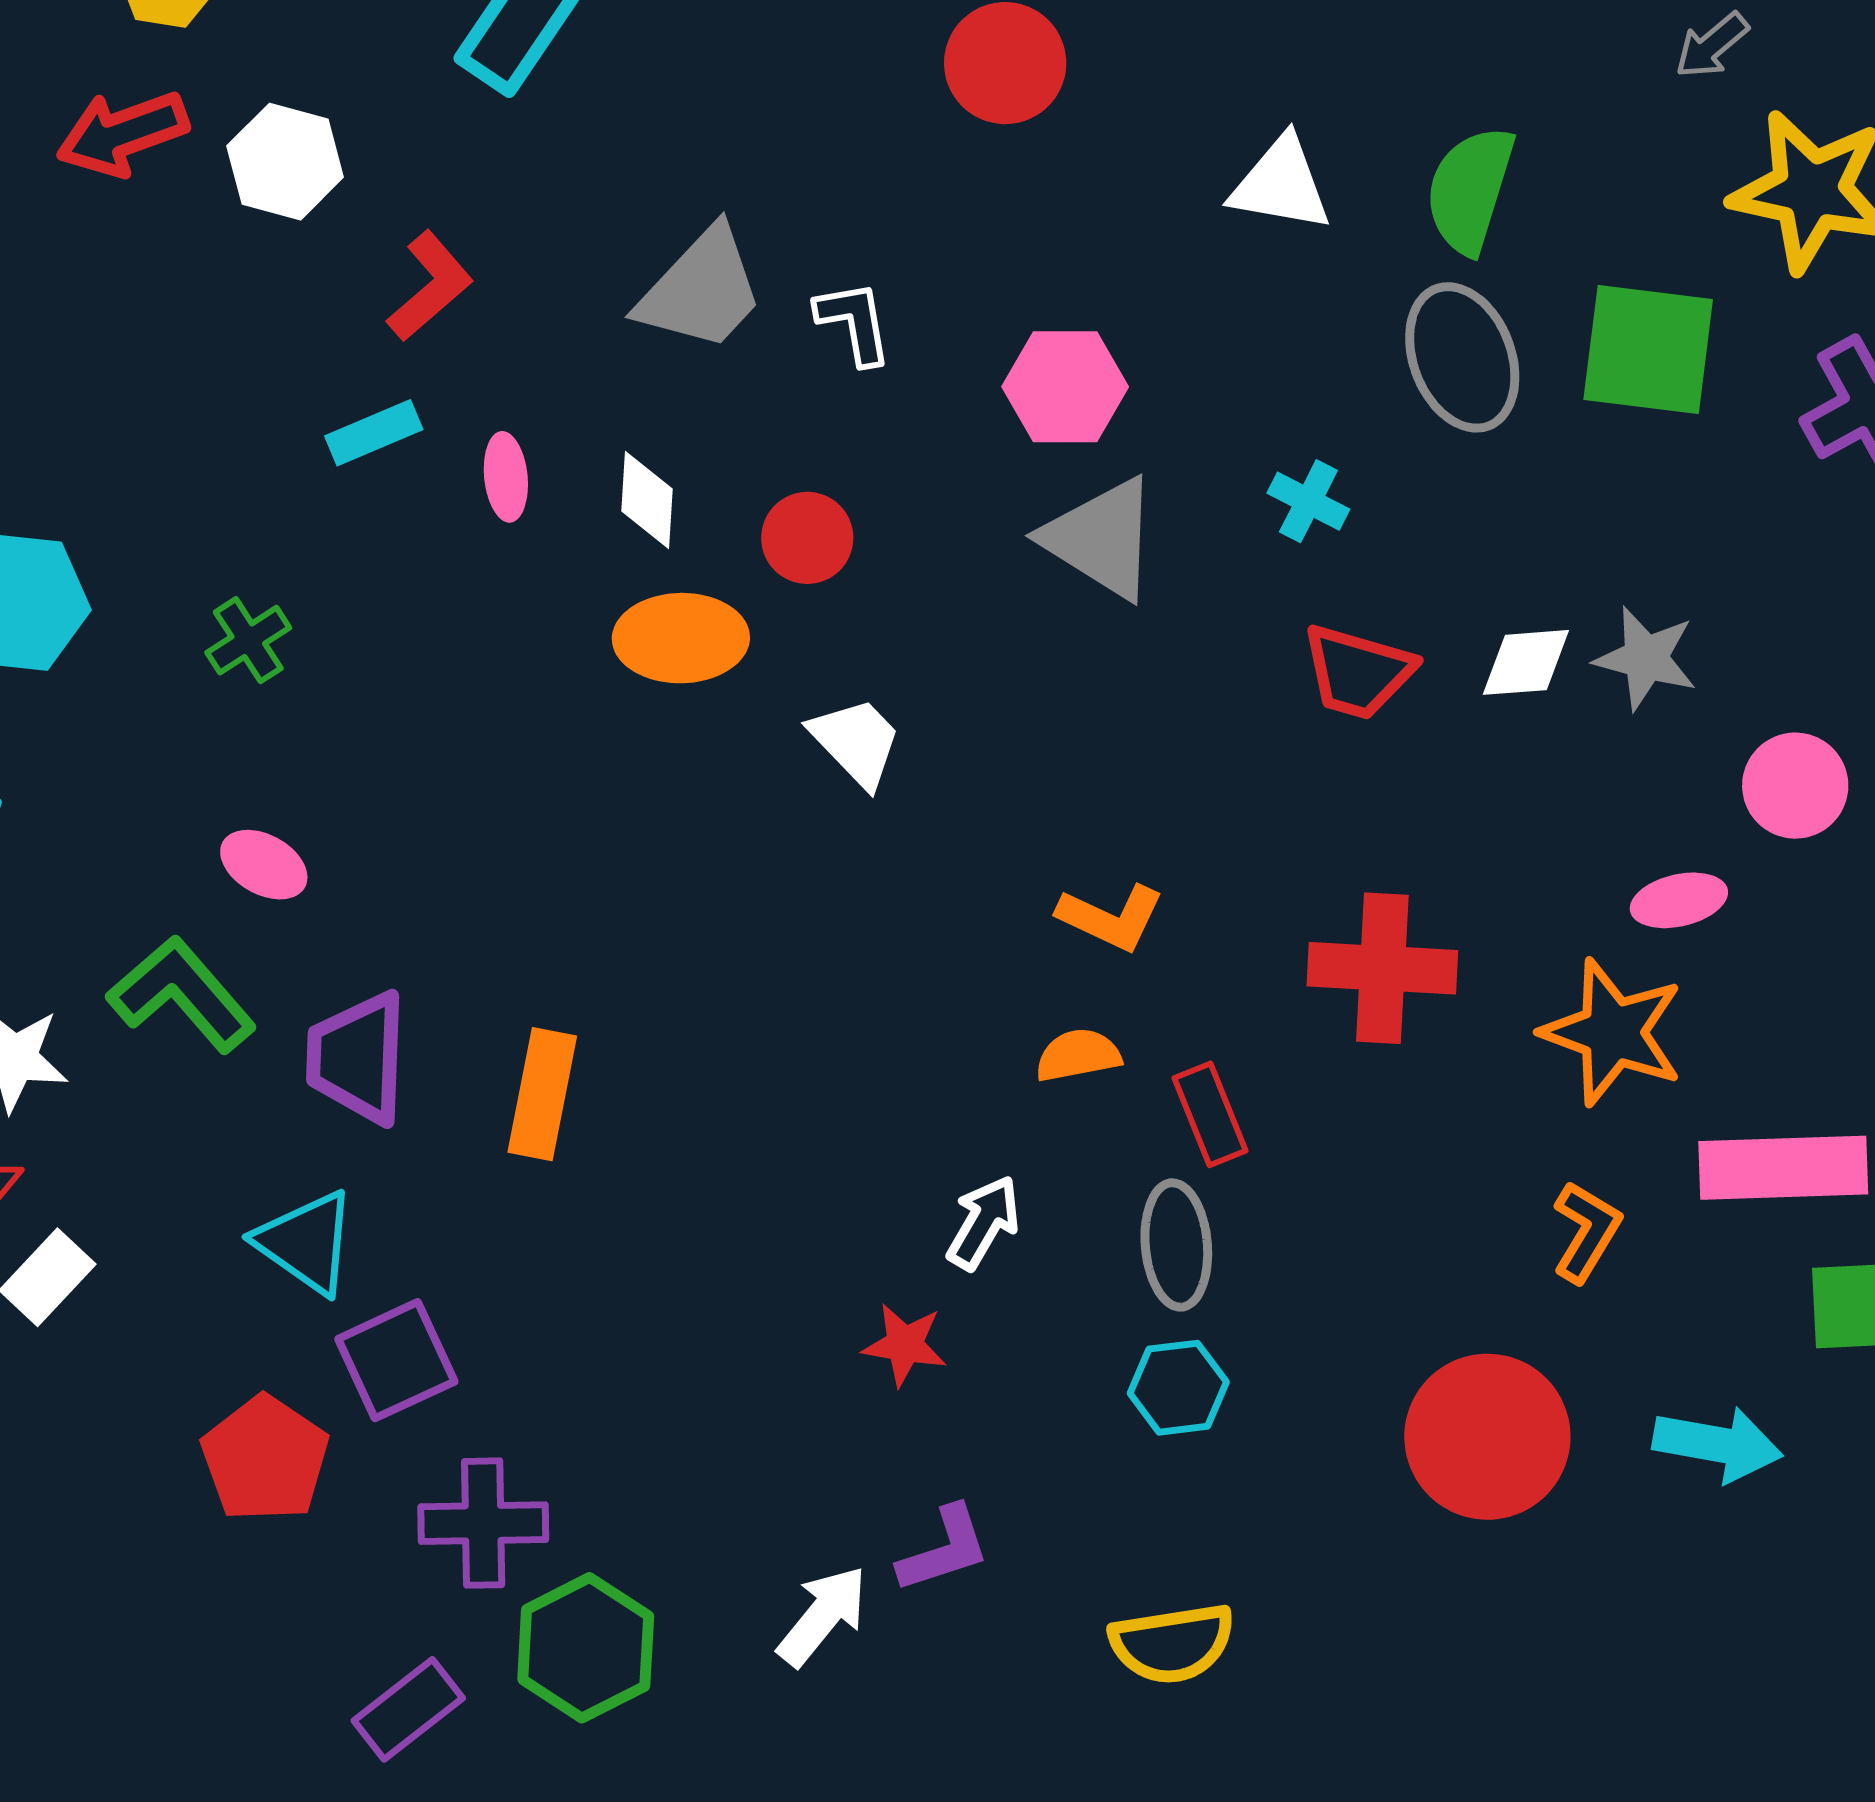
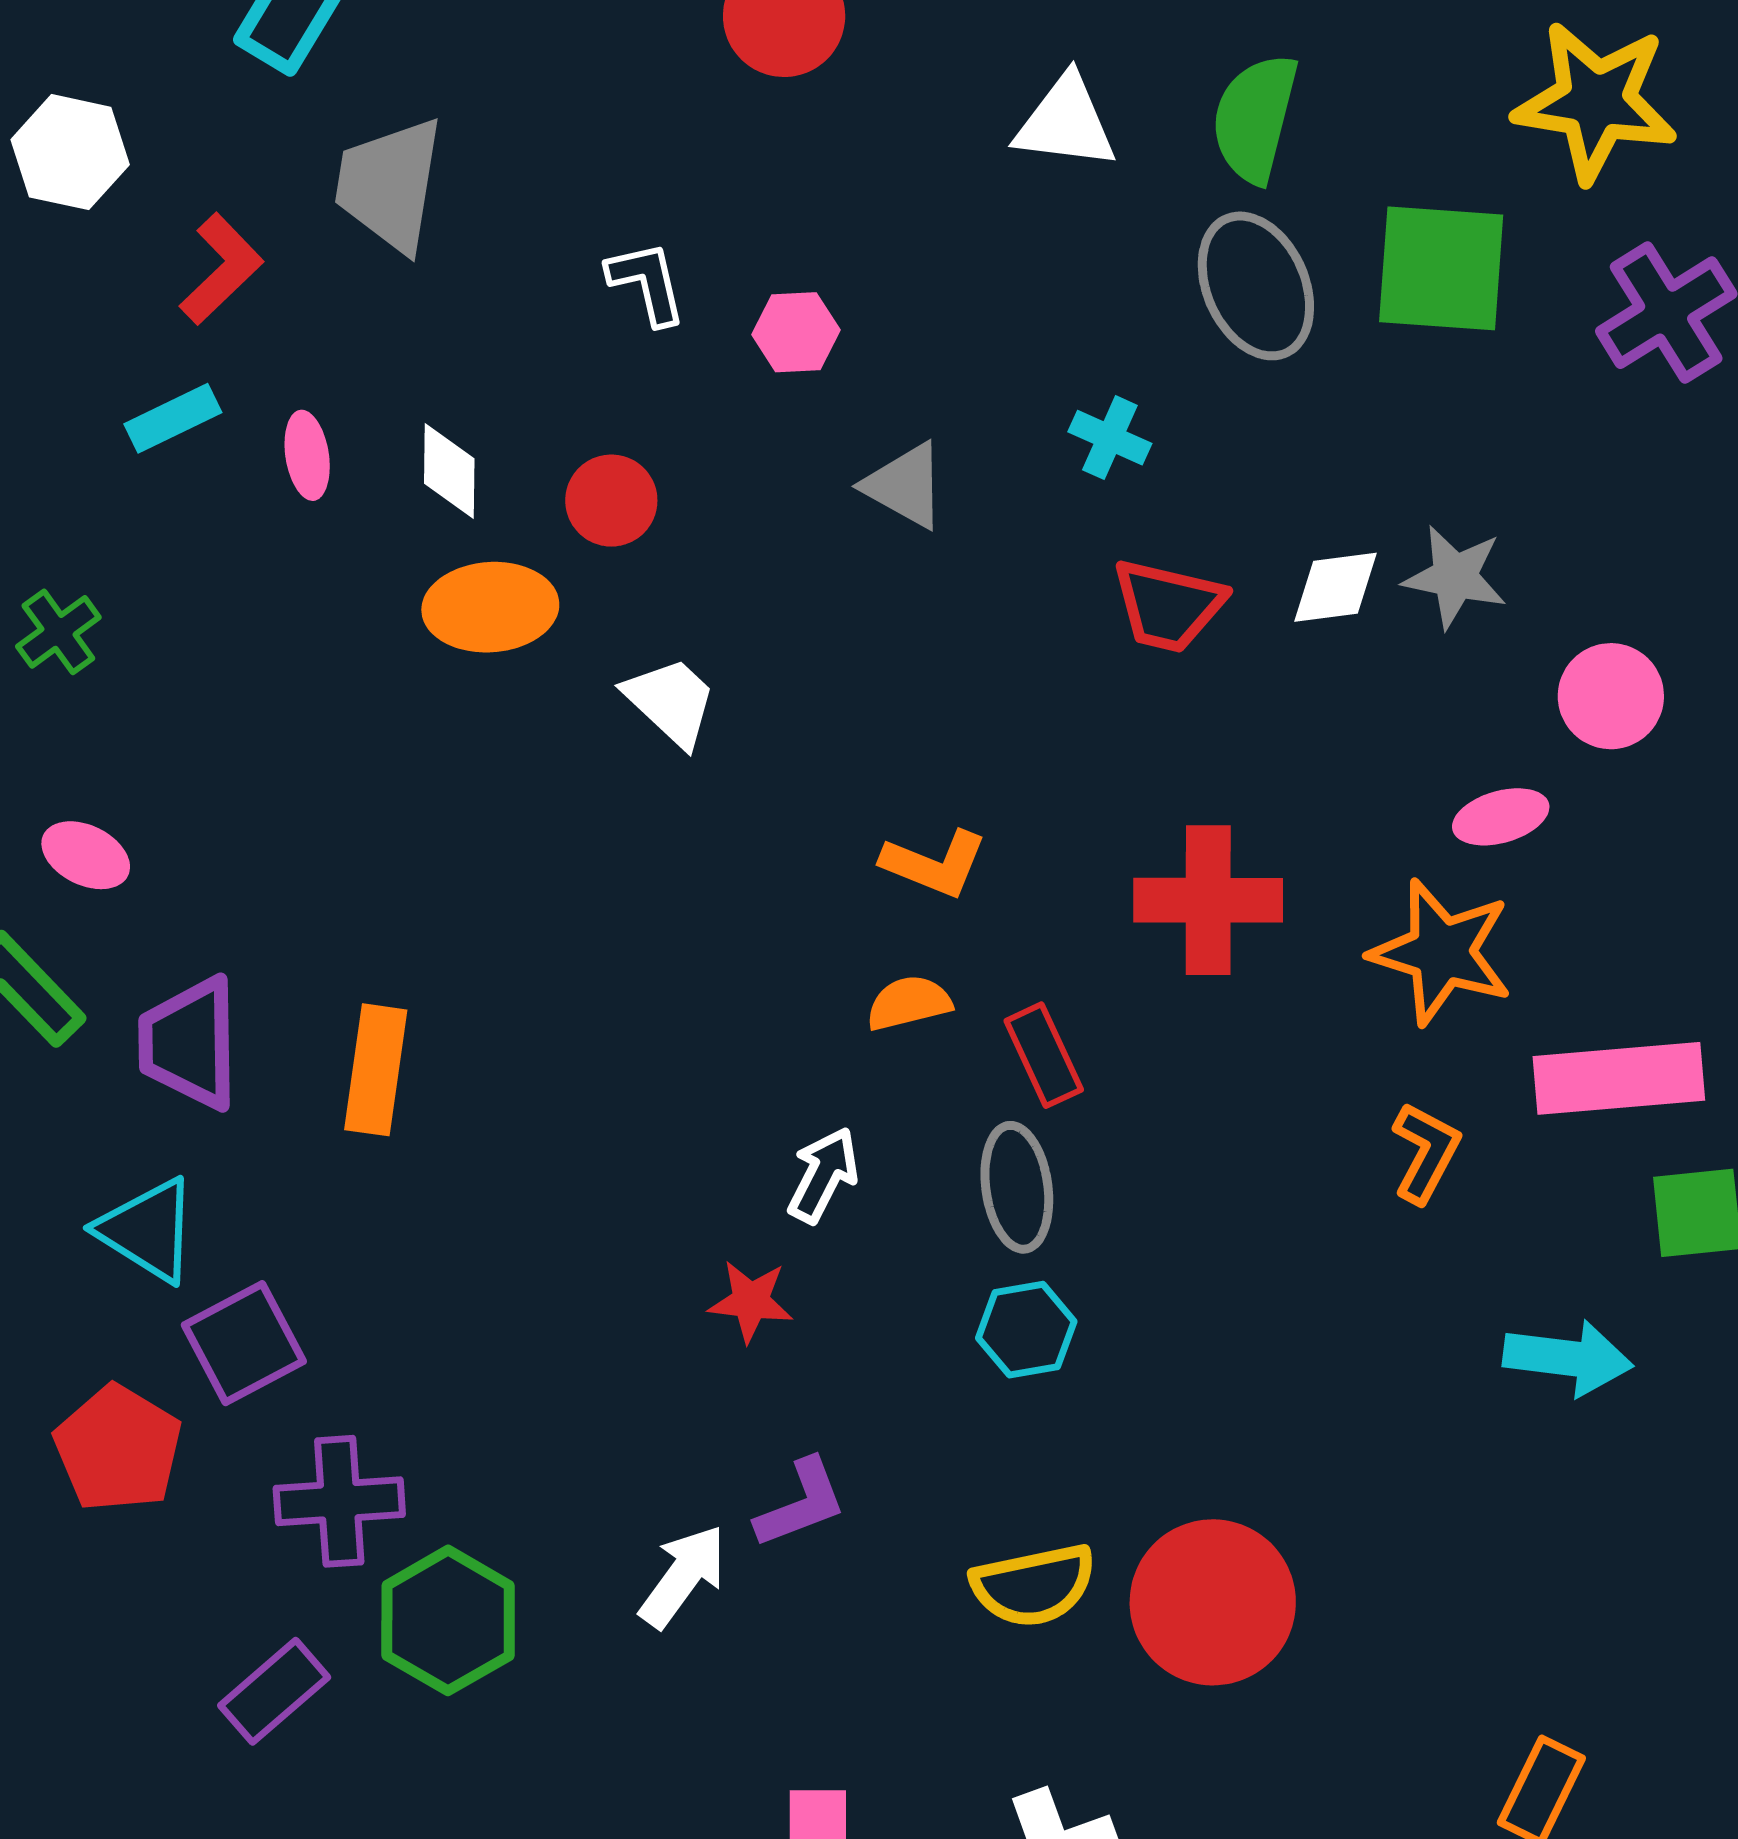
gray trapezoid: (701, 289) -> (390, 185), moved, turned 149
pink hexagon: (1065, 387) -> (796, 332), moved, size x0.7
gray triangle: (1101, 538) -> (905, 486), size x0.7
red circle: (1487, 1437) -> (1213, 1602), moved

